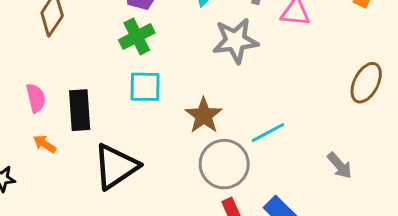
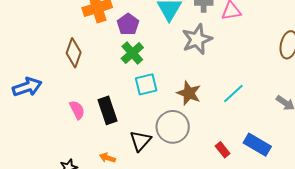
orange arrow: (45, 144) -> (108, 158), moved
gray circle: (224, 164) -> (173, 127), moved
black triangle: (116, 166) -> (140, 141), size x0.7

